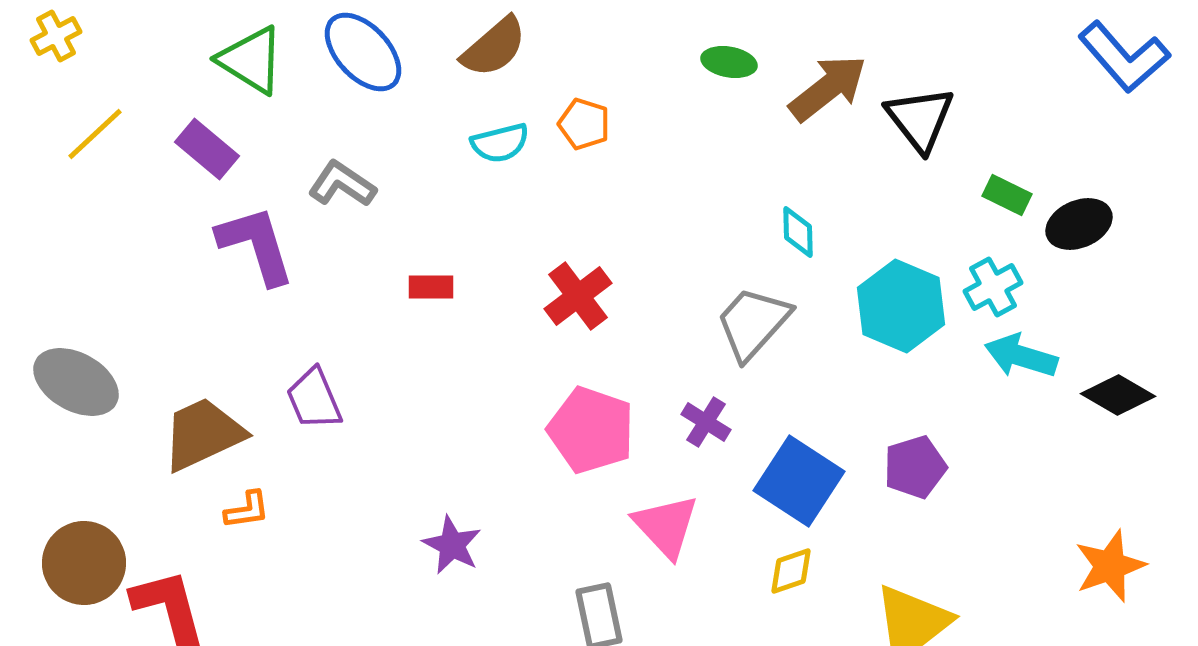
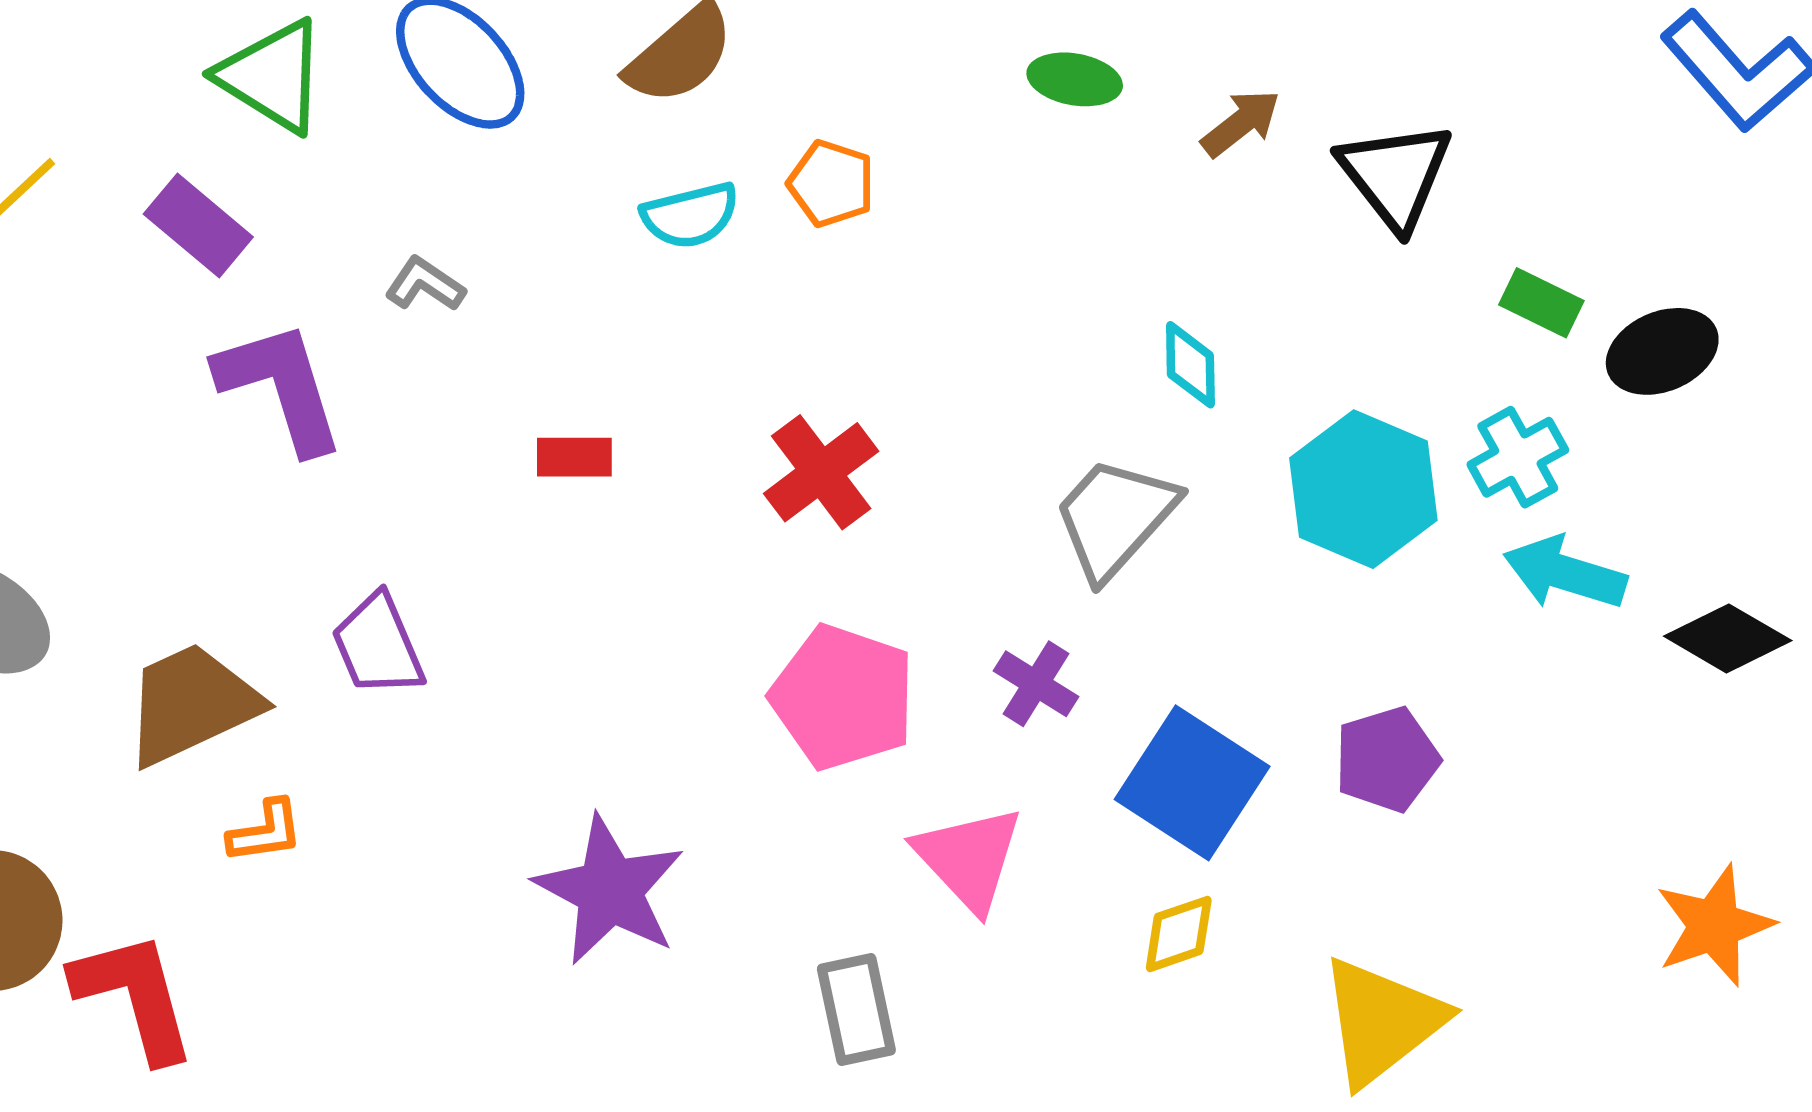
brown arrow: (828, 88) -> (1241, 123), size x0.6
gray L-shape: (342, 184) -> (425, 284), size x0.7
purple star: (452, 545) -> (610, 890), size x1.5

